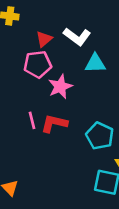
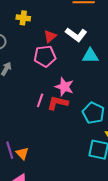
pink star: (60, 87) -> (64, 87), moved, turned -30
pink line: (32, 120) -> (40, 100), turned 32

